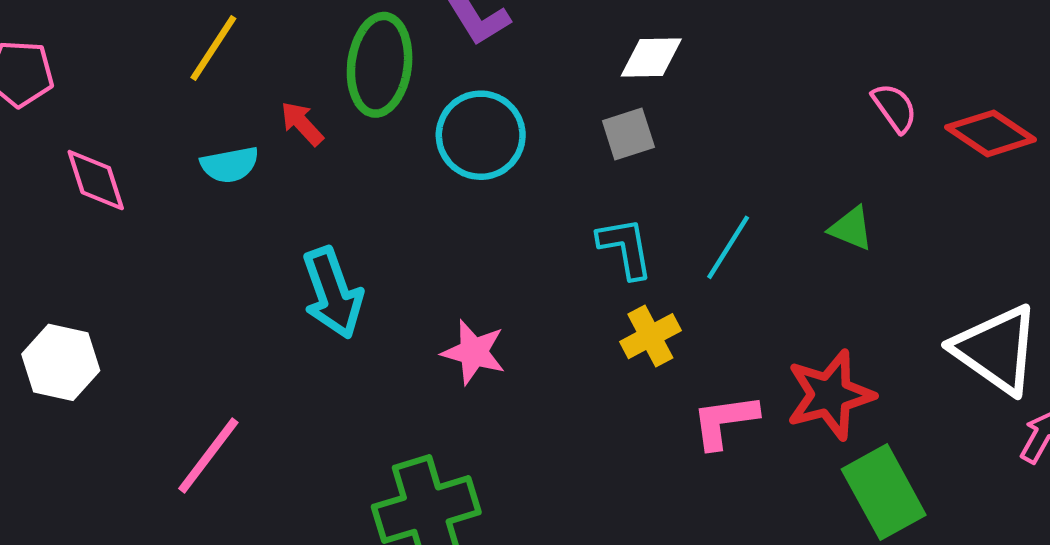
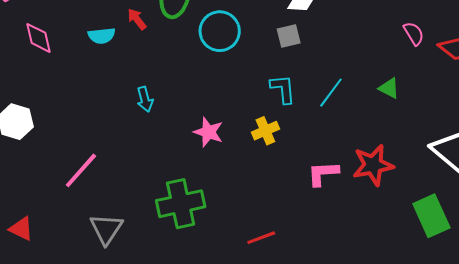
cyan arrow: (333, 293) -> (145, 99), size x0.6
yellow cross: (650, 336) -> (265, 131), moved
green rectangle: (884, 492) -> (431, 216), moved

